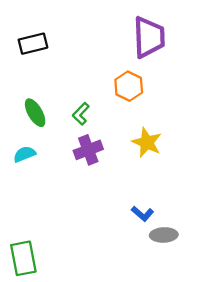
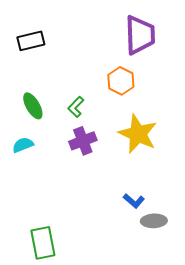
yellow star: (147, 142) -> (138, 134), size x1.4
green rectangle: (23, 258) -> (43, 243), moved

